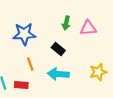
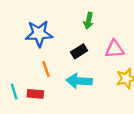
pink triangle: (88, 28) -> (114, 49), moved
black rectangle: (58, 49) -> (79, 51), turned -72

